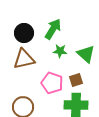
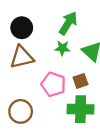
green arrow: (53, 29) -> (68, 23), moved

